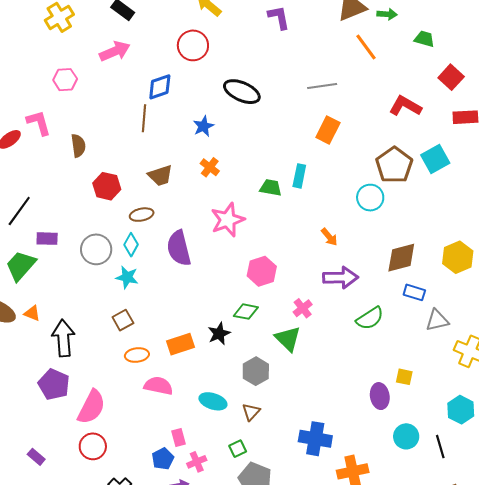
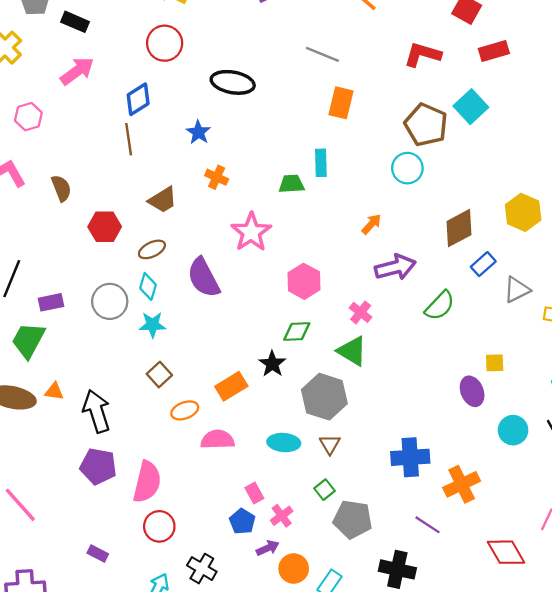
gray line: (322, 86) -> (322, 54), turned 44
orange arrow: (329, 237) -> (371, 224), turned -84
blue rectangle: (414, 292) -> (483, 264), turned -45
gray hexagon: (256, 371) -> (324, 397), size x1.4

